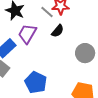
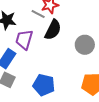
black semicircle: (58, 31) -> (53, 30), size x1.5

